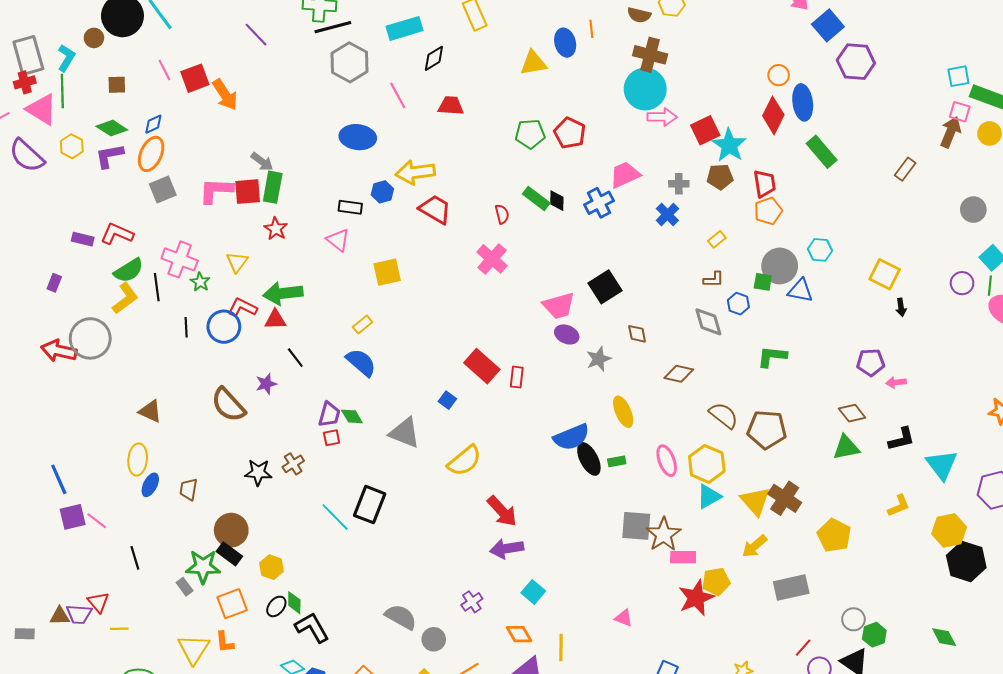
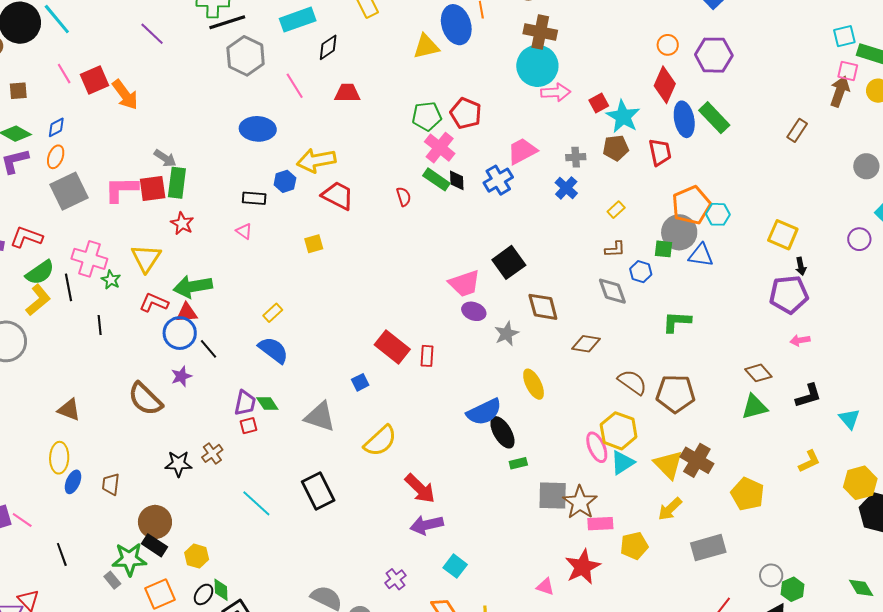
blue ellipse: (565, 43) -> (456, 25), size x1.4
purple hexagon: (856, 62) -> (714, 55), moved
blue ellipse: (803, 102) -> (684, 119), moved
red square: (705, 130) -> (599, 103), size x0.7
orange ellipse: (151, 154) -> (56, 157), size x0.7
gray square: (163, 190) -> (69, 191), size x1.4
orange pentagon: (768, 211) -> (691, 205), moved, size x1.4
pink triangle: (338, 240) -> (244, 231), size x0.7
pink cross: (492, 259) -> (440, 148), moved
yellow triangle: (237, 262) -> (146, 258), size x1.4
yellow square: (387, 272) -> (314, 244), moved, size x0.7
blue circle: (224, 327) -> (180, 333), moved
brown diamond: (637, 334) -> (543, 307), size x1.6
purple pentagon: (871, 362) -> (789, 294), moved, size x1.4
blue square: (447, 400) -> (360, 382), turned 30
green rectangle: (617, 461) -> (518, 463), moved
pink ellipse: (667, 461) -> (597, 447), moved
cyan triangle: (942, 465) -> (849, 419), size x0.7
black rectangle: (370, 505) -> (318, 491), moved, turned -45
red star: (696, 598) -> (583, 567), moved

